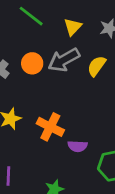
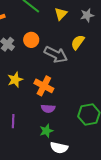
gray arrow: (64, 60) -> (56, 54), moved, turned -125
purple semicircle: (78, 146) -> (48, 109), moved

